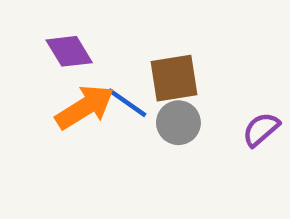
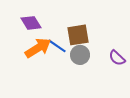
purple semicircle: (261, 129) -> (117, 58), turned -96

